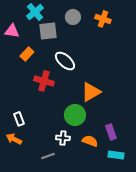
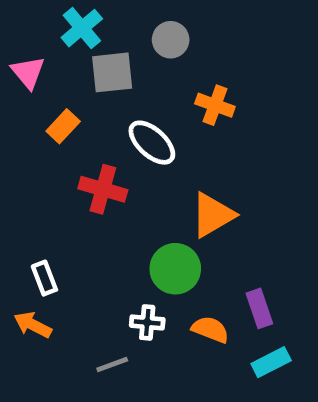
orange cross: (103, 19) -> (215, 105), moved
pink triangle: (12, 31) -> (28, 72), turned 42
cyan rectangle: (116, 155) -> (271, 362), turned -35

